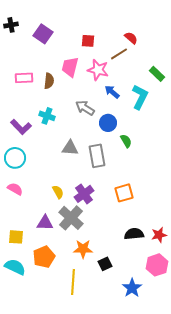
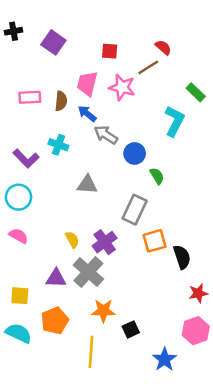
blue arrow: (112, 92) -> (87, 114), moved
gray rectangle: (97, 156) -> (135, 210), moved, turned 35
black semicircle: (134, 234) -> (182, 257), moved, turned 78

